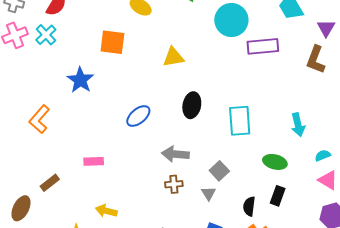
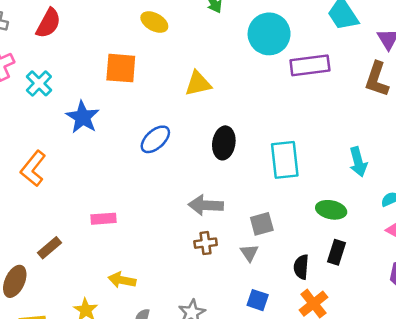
cyan cross: (46, 35) -> (39, 83), moved
blue ellipse: (138, 116) -> (155, 139), moved
gray square: (219, 171) -> (262, 224), turned 30

